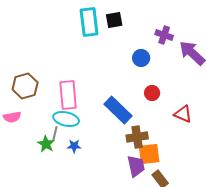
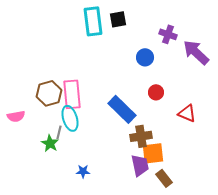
brown hexagon: (25, 86) -> (49, 93), moved
cyan ellipse: (66, 119) -> (70, 118), turned 60
blue star: (74, 146) -> (83, 171), moved

